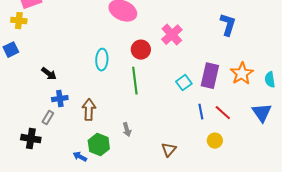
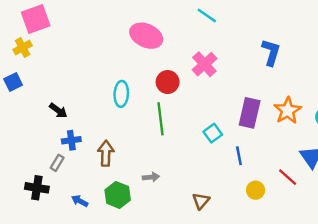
yellow cross: (19, 21) -> (23, 48), turned -35
cyan square: (184, 83) -> (213, 133), moved
red line: (223, 113) -> (288, 177), moved
gray arrow: (127, 130) -> (151, 177), turned -80
blue arrow: (80, 157) -> (80, 201), moved

